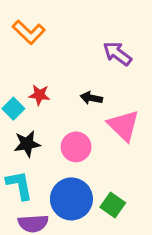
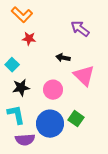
red star: (39, 95) -> (29, 39), moved
green square: (113, 205) -> (76, 119), moved

